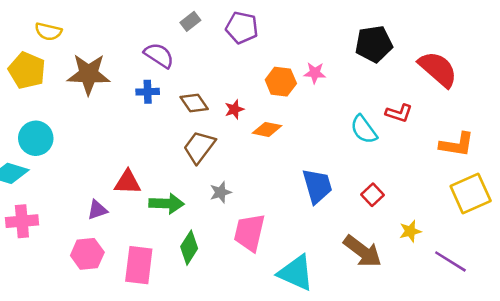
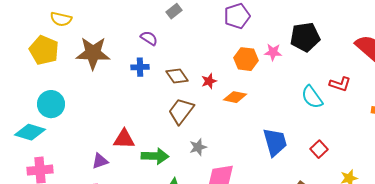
purple pentagon: (242, 28) -> (237, 16), moved, turned -30
black pentagon: (374, 44) -> (305, 37), moved
purple semicircle: (159, 55) -> (149, 38), size x0.7

